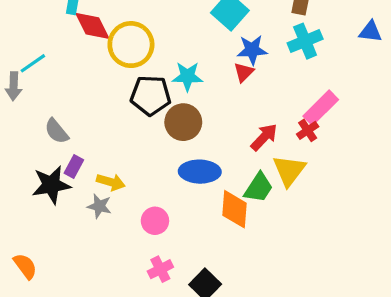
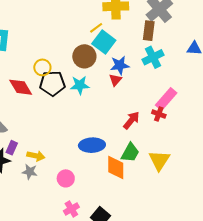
red diamond: (92, 26) -> (21, 87), moved
yellow circle: (131, 45) -> (42, 67), size x0.6
black pentagon: (151, 95) -> (52, 83), moved
brown circle: (183, 122) -> (84, 56), moved
red cross: (308, 130) -> (159, 114), turned -32
yellow triangle: (289, 171) -> (159, 160), moved

